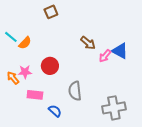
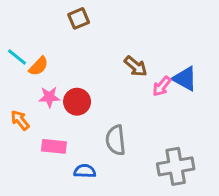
pink star: (25, 72) -> (49, 97), moved
blue semicircle: (55, 111) -> (85, 171), turned -40

